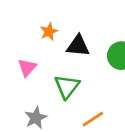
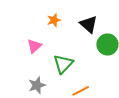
black triangle: (78, 46) -> (89, 24), moved, turned 30

